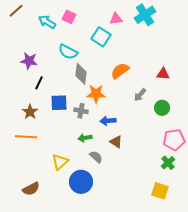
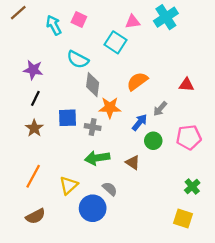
cyan arrow: (47, 22) -> (54, 25), turned 30
black line: (39, 83) -> (35, 98), moved
green circle: (162, 108) -> (153, 141), moved
blue arrow: (108, 121) -> (140, 122), moved, turned 133
orange line: (26, 137) -> (33, 176), moved, turned -65
green arrow: (85, 138) -> (97, 158), size x1.5
pink pentagon: (174, 140) -> (189, 137), moved
gray semicircle: (96, 157) -> (110, 189), moved

